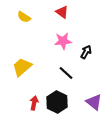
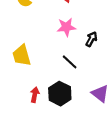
yellow trapezoid: (22, 67) -> (22, 55), turned -65

